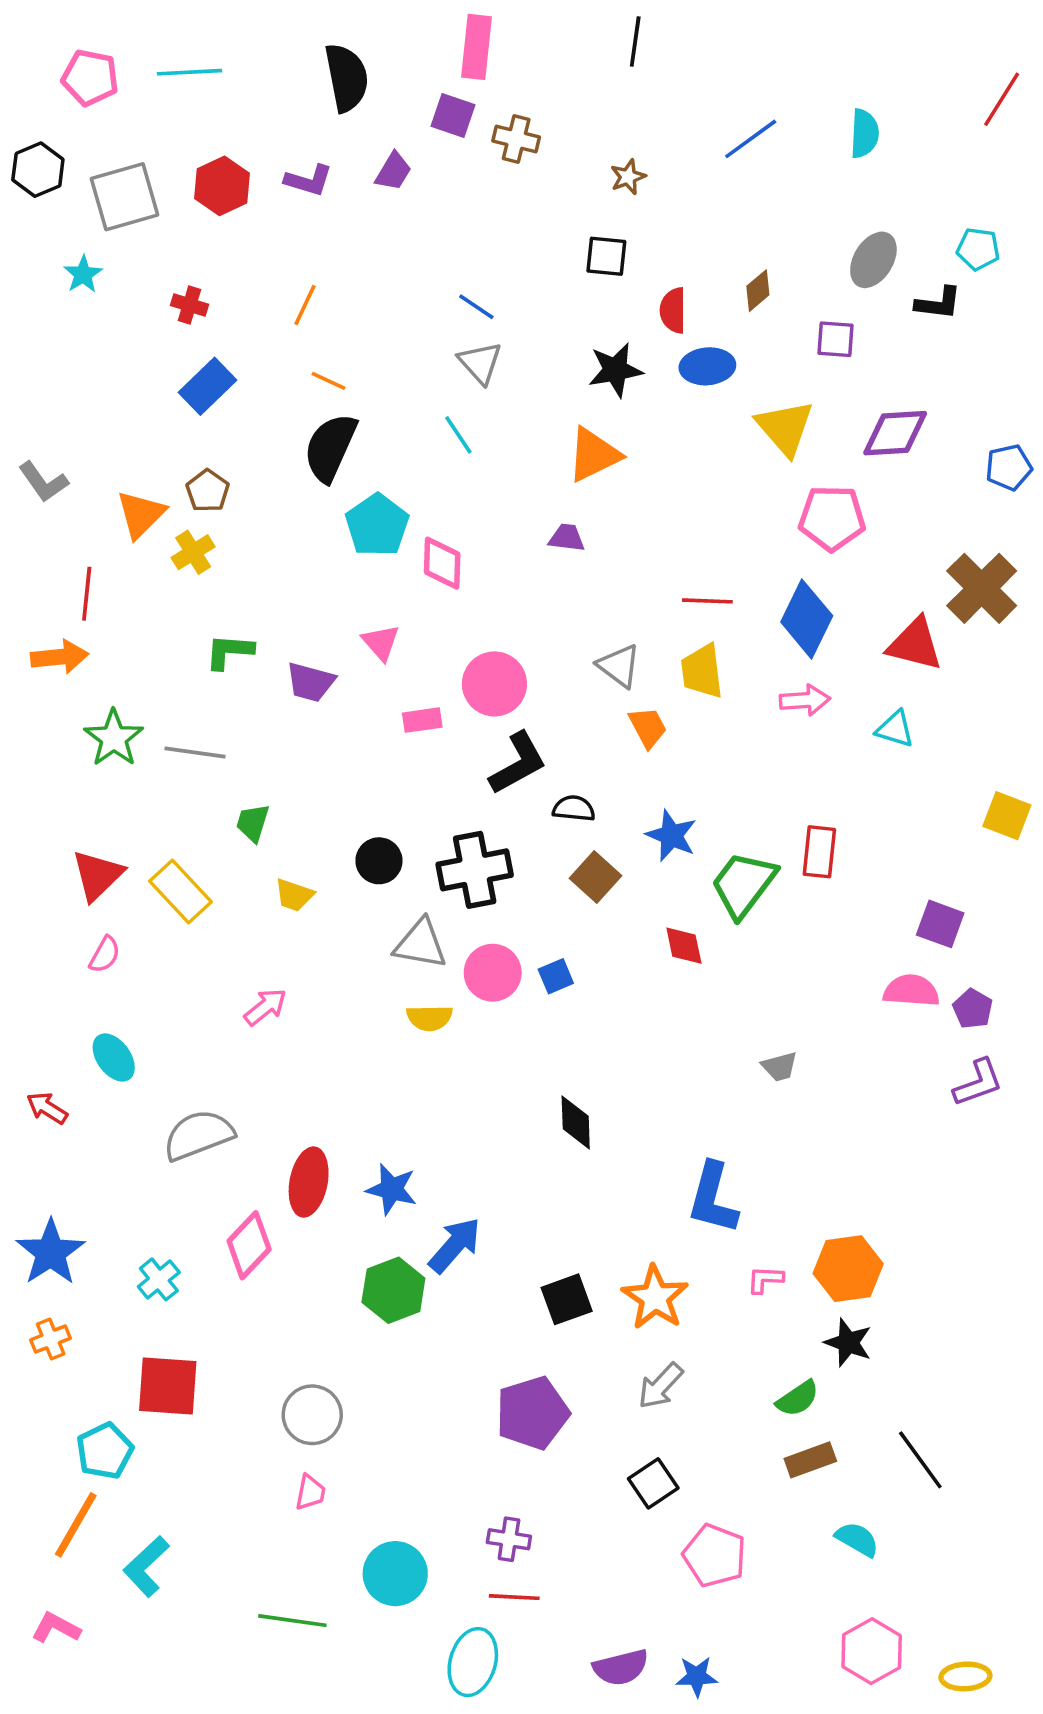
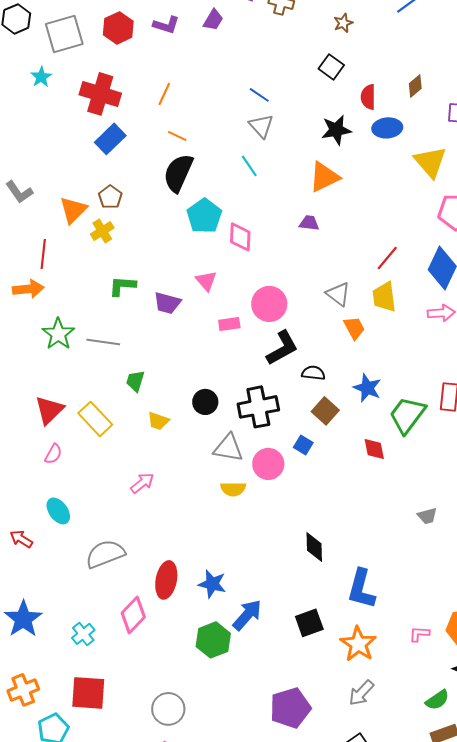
black square: (606, 256) -> (331, 67), turned 30
red cross: (189, 305) -> (100, 94), size x2.0
red line: (707, 601) -> (387, 258), turned -52
blue square: (556, 976) -> (303, 445), moved, turned -36
blue L-shape: (713, 1198) -> (361, 589), moved
black square: (567, 1299) -> (309, 623), moved
orange cross: (51, 1339) -> (23, 690), moved, size x1.4

